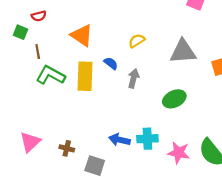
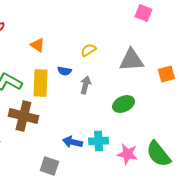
orange triangle: (82, 35) -> (37, 45), size x0.7
blue semicircle: (111, 63) -> (64, 71), turned 152
brown cross: (67, 148) -> (23, 116), moved, size x2.0

